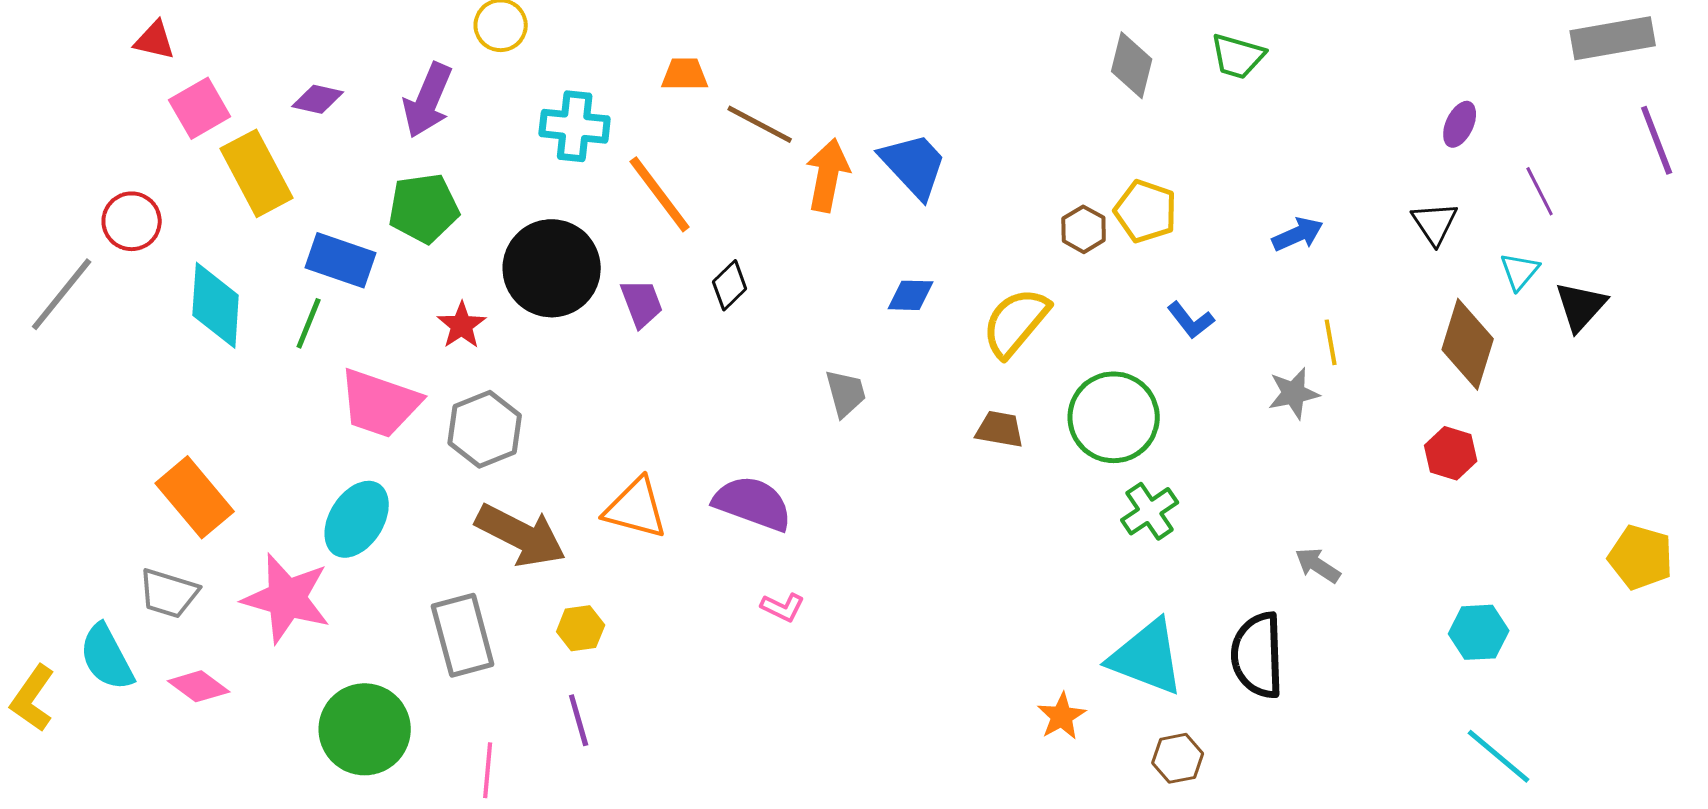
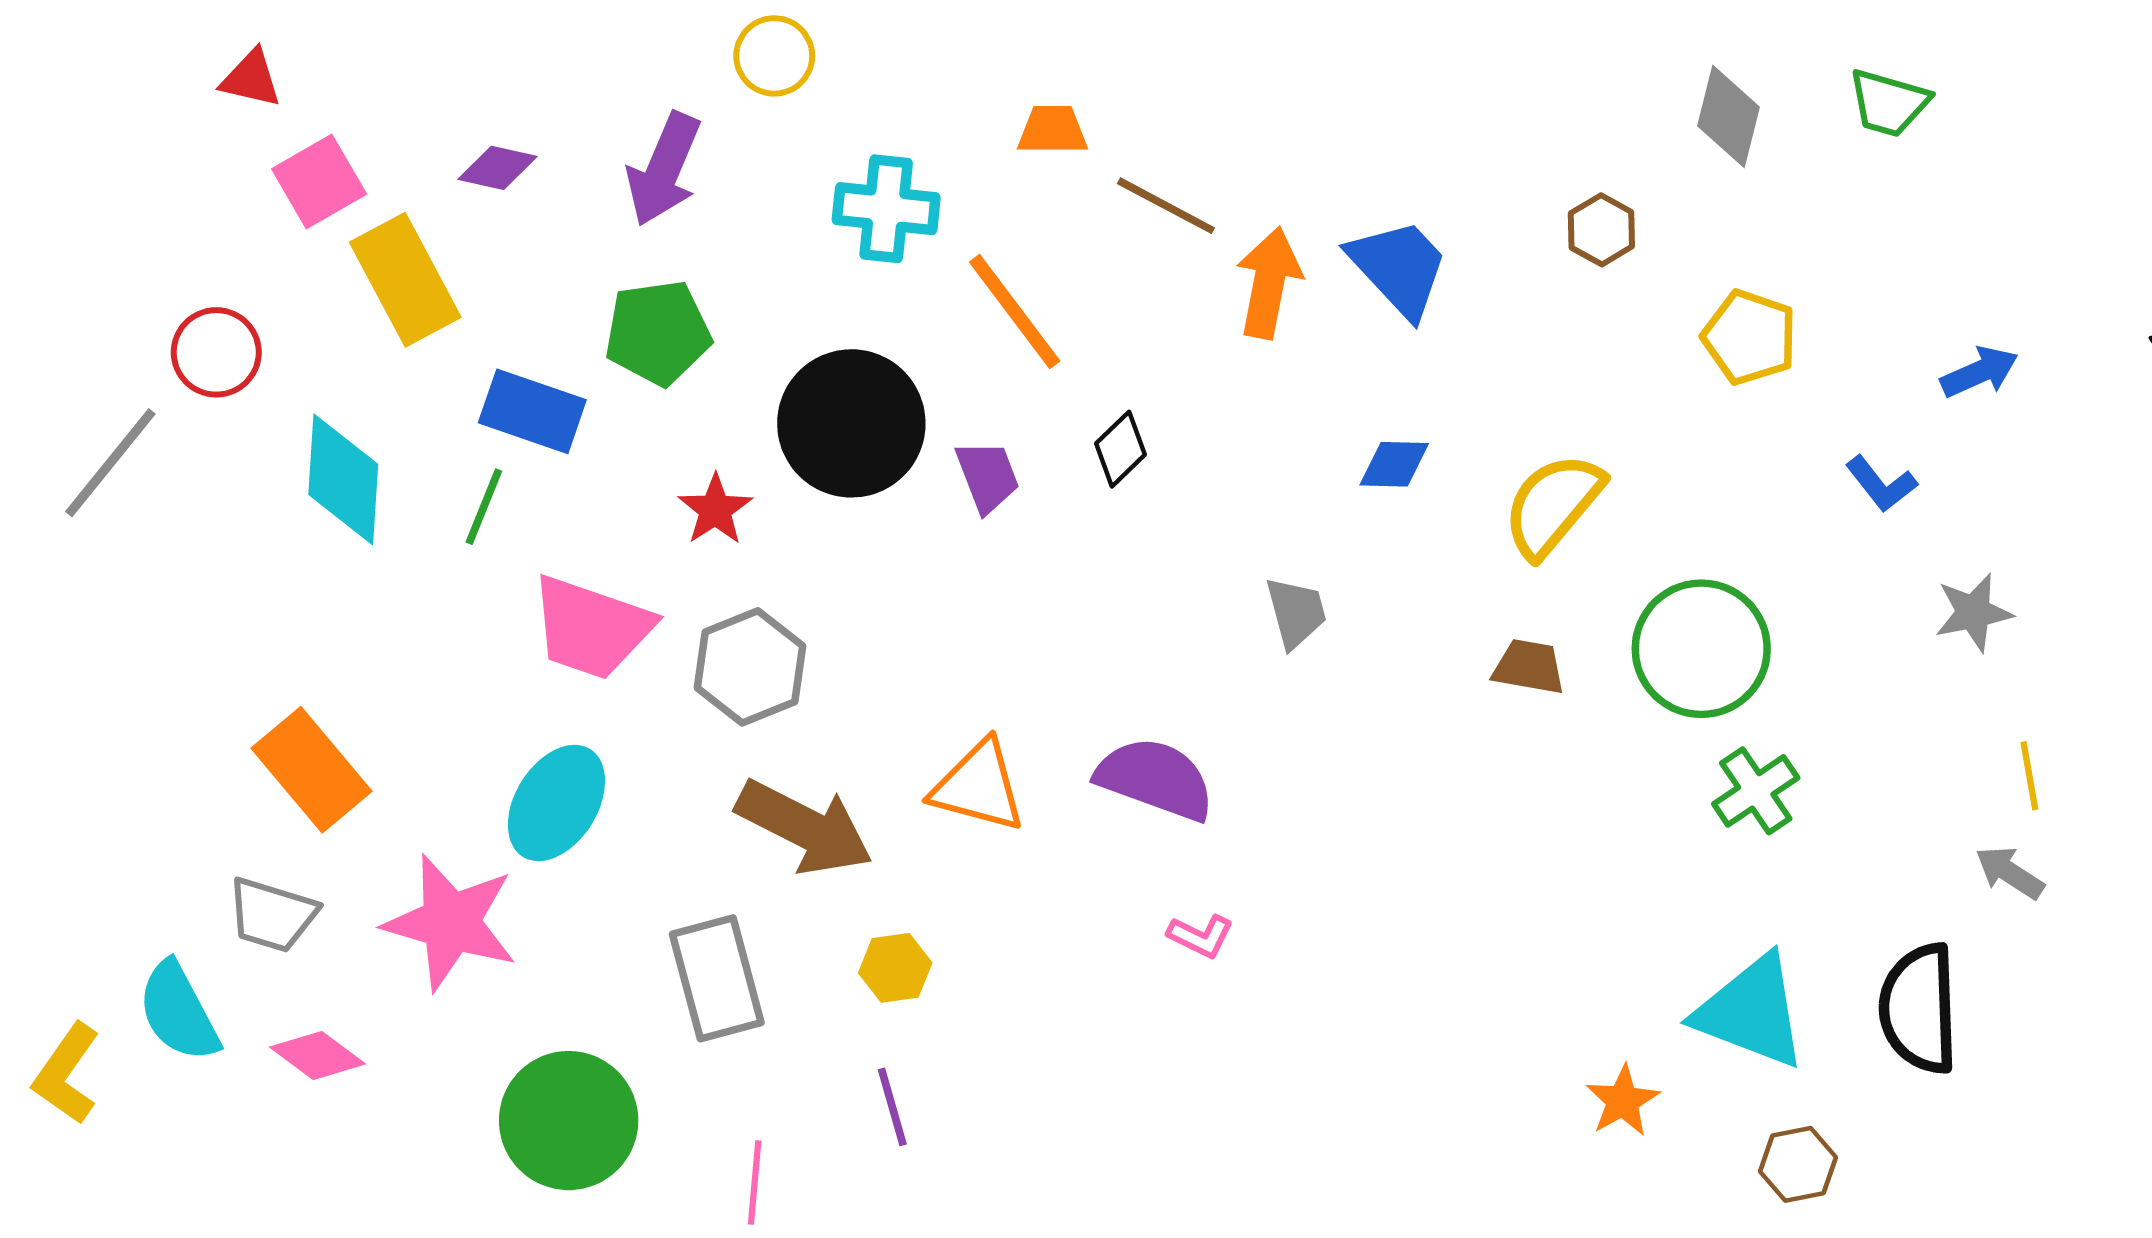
brown hexagon: (1084, 229) -> (1601, 230), moved
blue L-shape: (1191, 320) -> (1881, 484), moved
yellow line: (1331, 342) -> (2029, 776), moved

